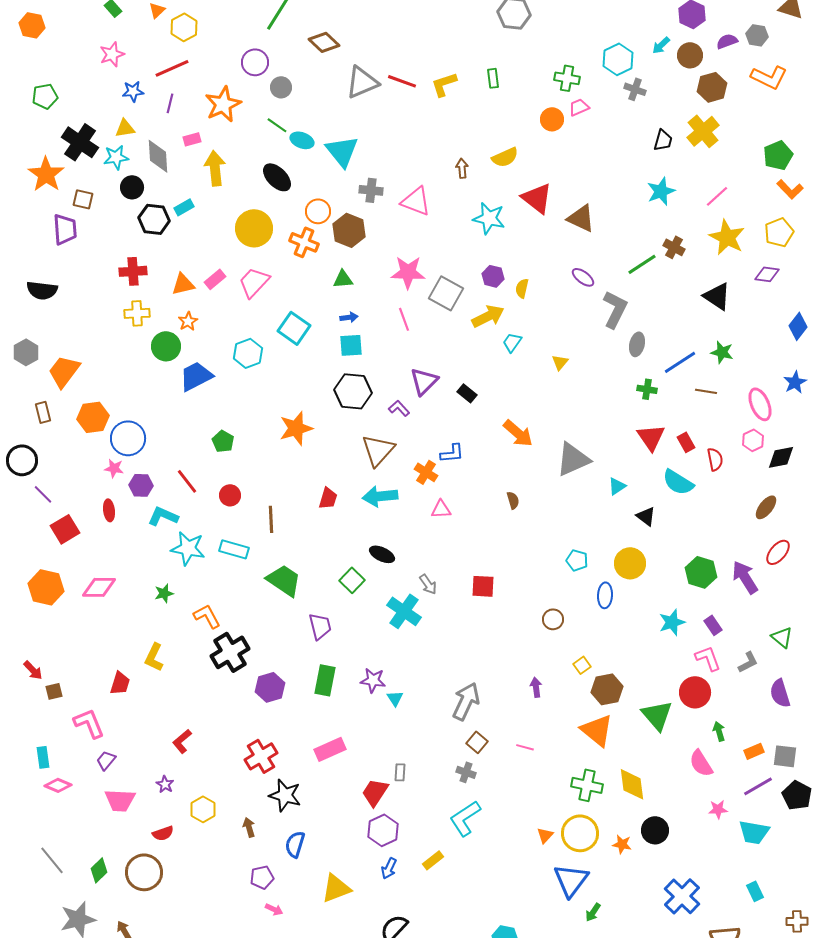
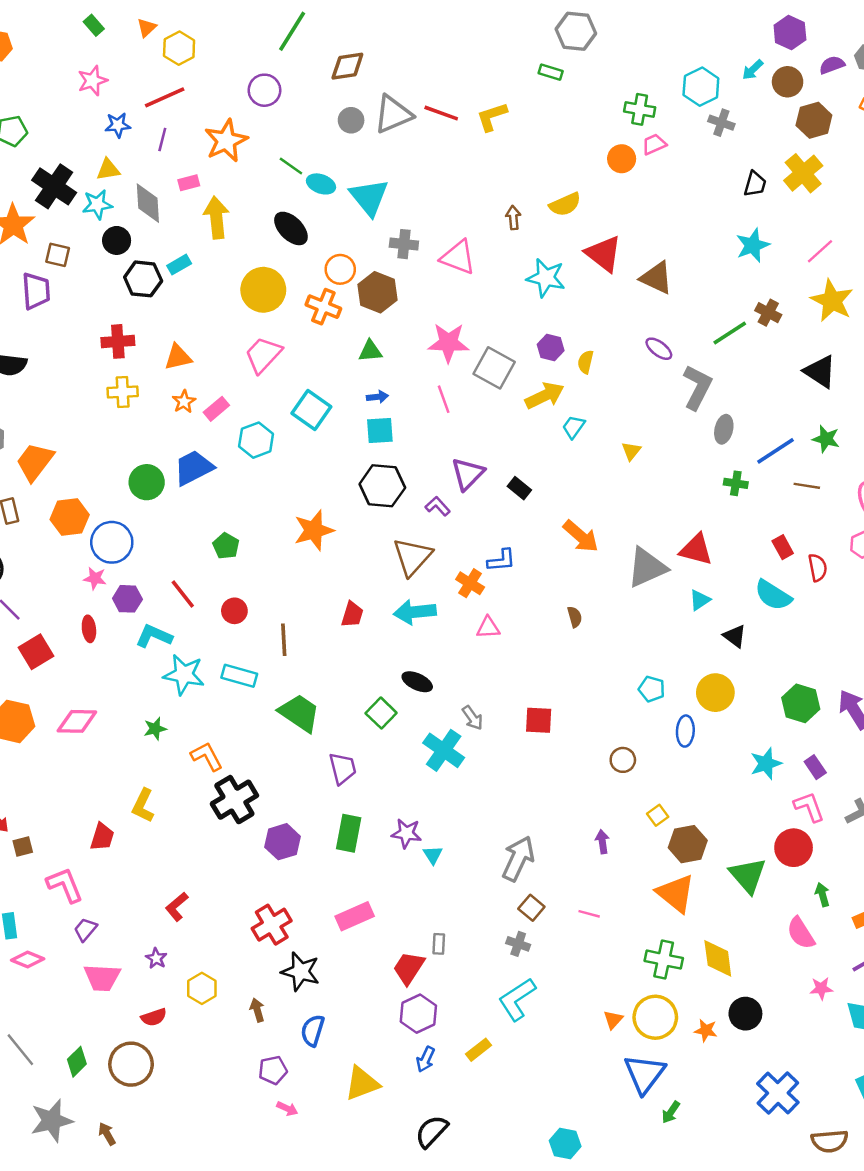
brown diamond: (324, 42) -> (347, 66), turned -52
green rectangle: (493, 78) -> (551, 72), moved, turned -66
gray circle: (281, 87) -> (351, 120), moved
pink rectangle: (215, 279) -> (216, 409), moved
green circle: (166, 346) -> (147, 482), moved
red triangle: (651, 437) -> (696, 550), moved, turned -40

